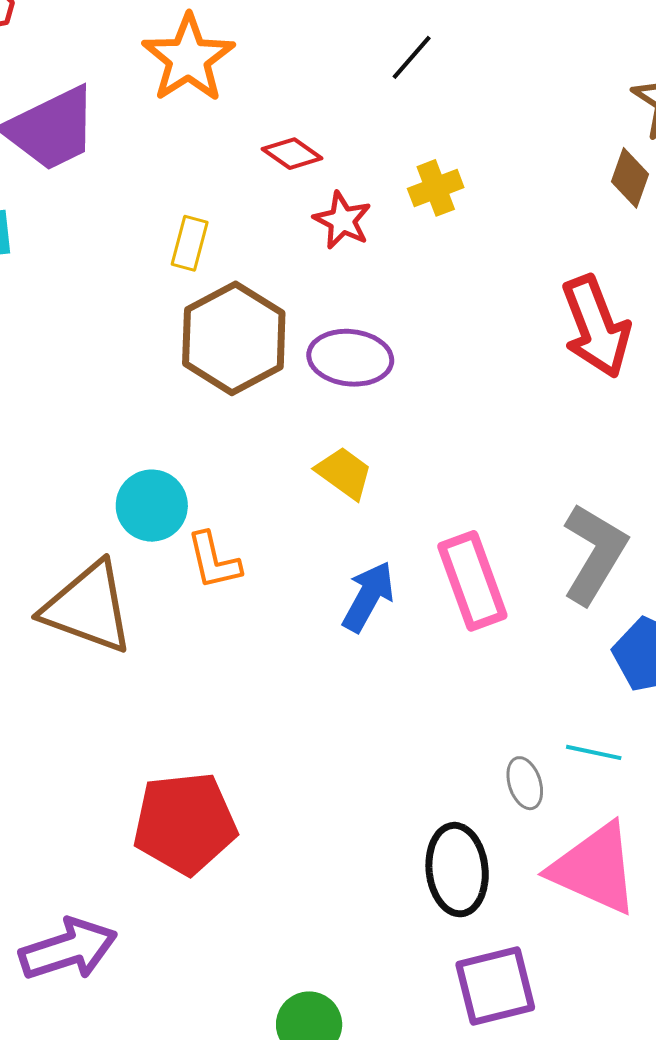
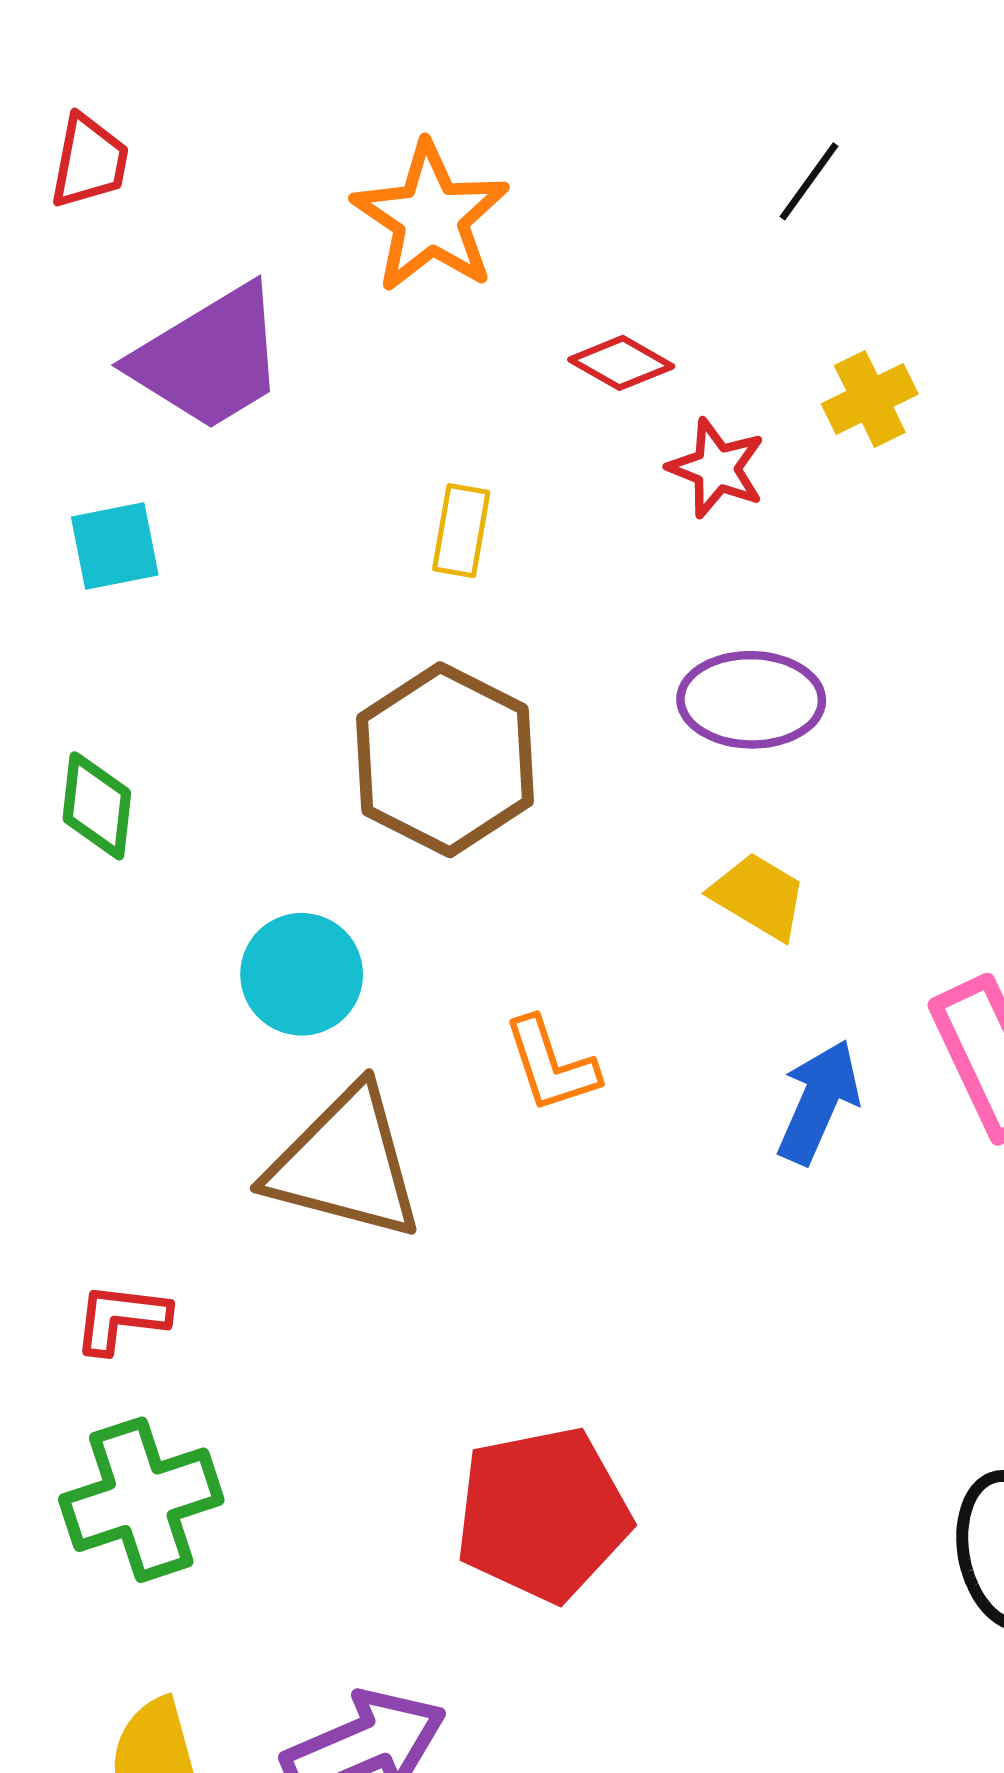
brown hexagon: (234, 338) -> (445, 760), moved
cyan circle: (152, 506) -> (302, 974), moved

